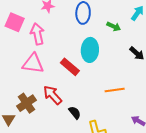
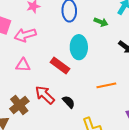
pink arrow: (37, 34) -> (25, 35), turned -90
pink triangle: (33, 64) -> (23, 65), size x0.7
black semicircle: (75, 113) -> (69, 102), moved

